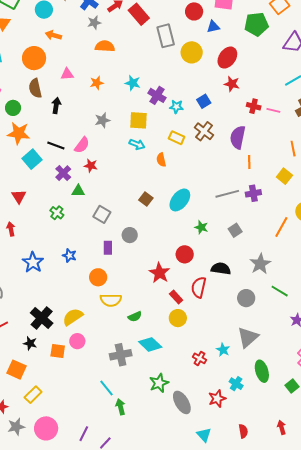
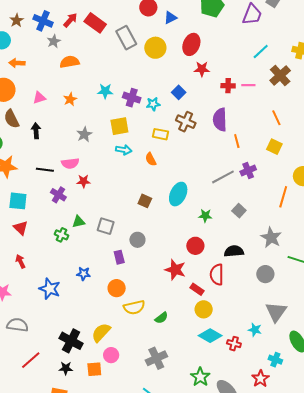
pink semicircle: (82, 145) -> (70, 163), turned 60
cyan square: (32, 159) -> (18, 201), moved, turned -30
green triangle: (78, 191) -> (78, 222), moved
cyan diamond: (150, 344) -> (210, 336), moved

